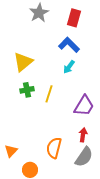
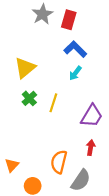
red rectangle: (74, 18) -> (69, 20), moved
green cross: (27, 90) -> (29, 98), turned -32
gray semicircle: (84, 157) -> (81, 180), moved

